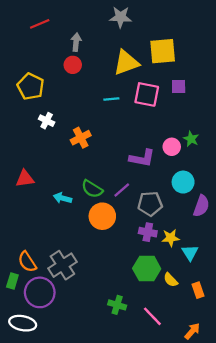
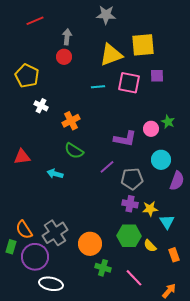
green semicircle: (92, 189) -> (74, 151), moved
orange circle: (102, 216) -> (90, 244), moved
white ellipse: (23, 323) -> (51, 284), moved

